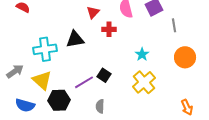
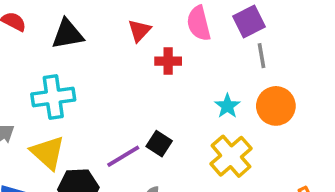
gray line: (174, 25) -> (262, 56), moved
black triangle: (75, 39) -> (68, 34), moved
orange circle: (185, 57) -> (276, 106), moved

